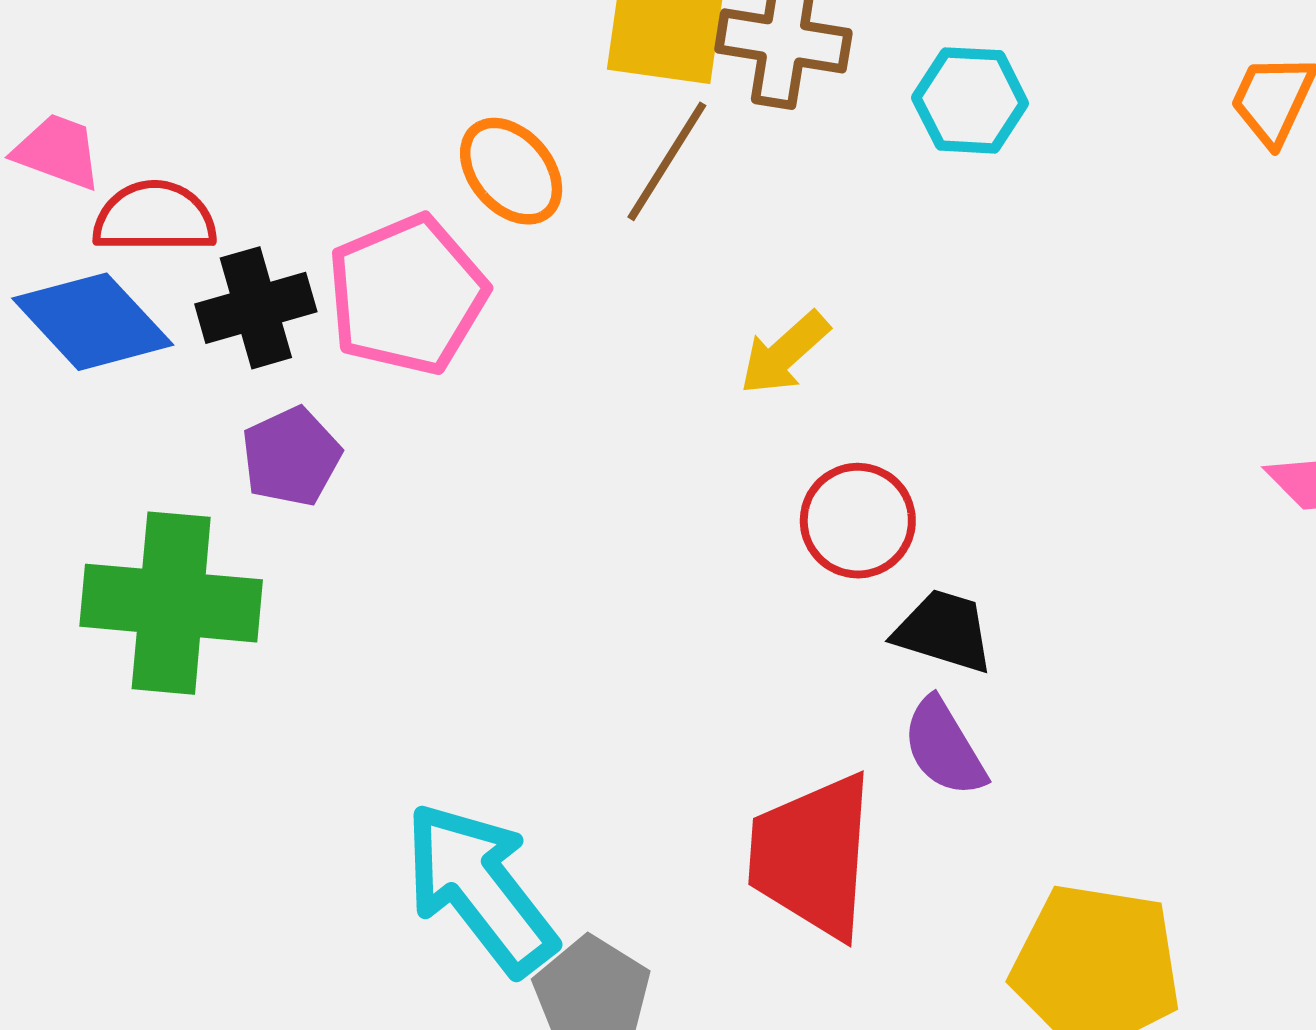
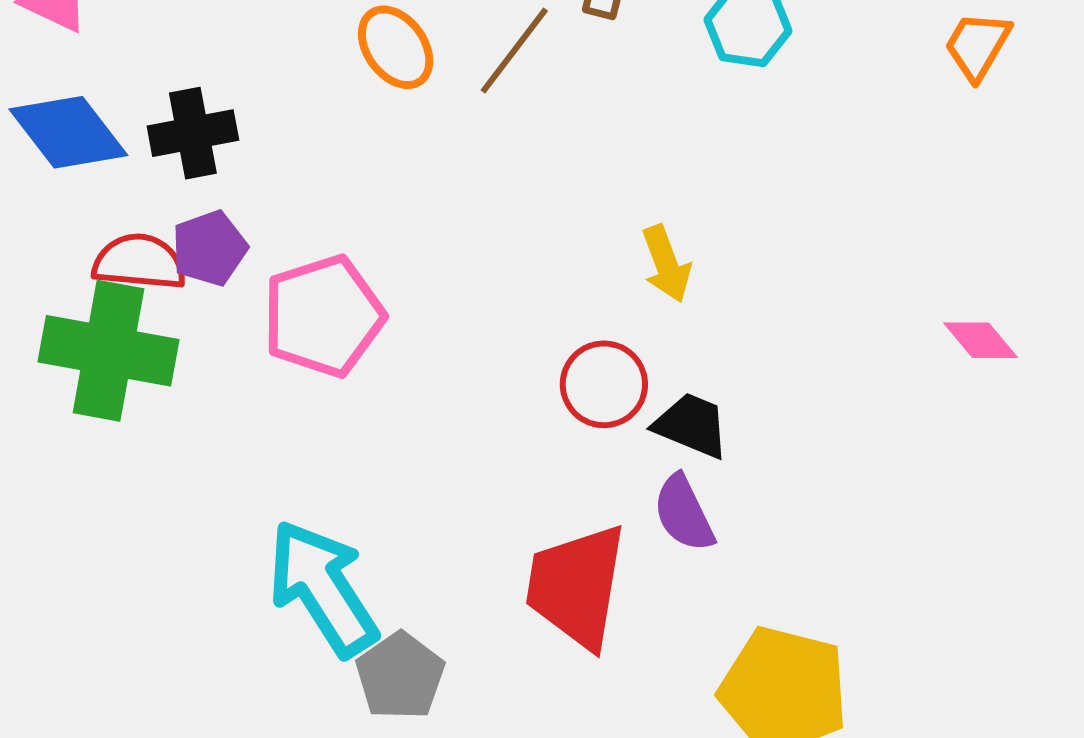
red semicircle: (155, 217) -> (139, 262), moved
pink pentagon: (407, 295) -> (323, 316), moved
yellow arrow: (785, 353) -> (666, 264), moved, turned -74
red circle: (858, 521) -> (604, 384), moved

